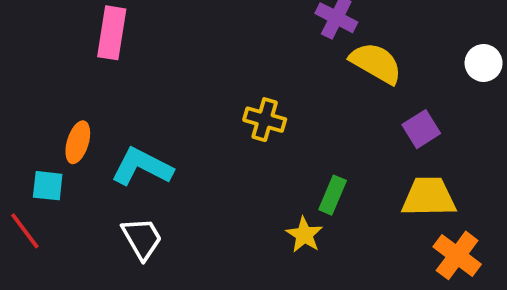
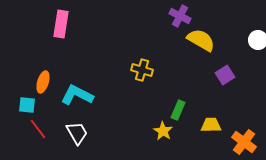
yellow trapezoid: (429, 197) -> (211, 125), moved, size x0.7
red line: (25, 231) -> (38, 129), moved

